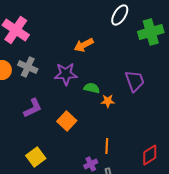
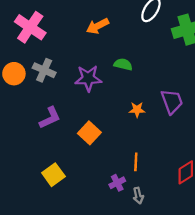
orange arrow: (84, 45) -> (98, 26), moved
purple trapezoid: (135, 81) -> (172, 102), moved
green semicircle: (92, 88) -> (123, 64), moved

